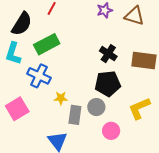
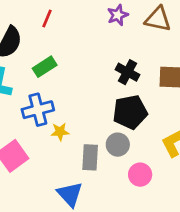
green rectangle: (47, 44) -> (45, 67), size x0.7
blue cross: (39, 76) -> (38, 110), turned -35
yellow star: (61, 98) -> (60, 132), moved

